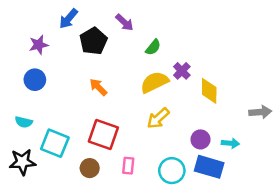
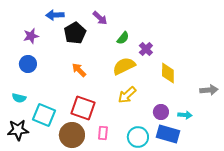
blue arrow: (68, 19) -> (55, 15), turned 48
purple cross: (182, 71) -> (146, 49), moved
brown circle: (90, 168) -> (72, 135), size x1.6

